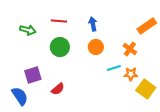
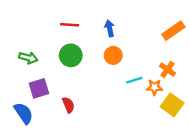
green arrow: (28, 30) -> (28, 58), moved
orange cross: (130, 49) -> (167, 70), moved
red semicircle: (58, 89) -> (68, 105), turned -72

